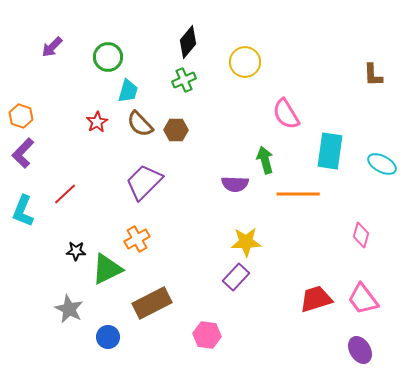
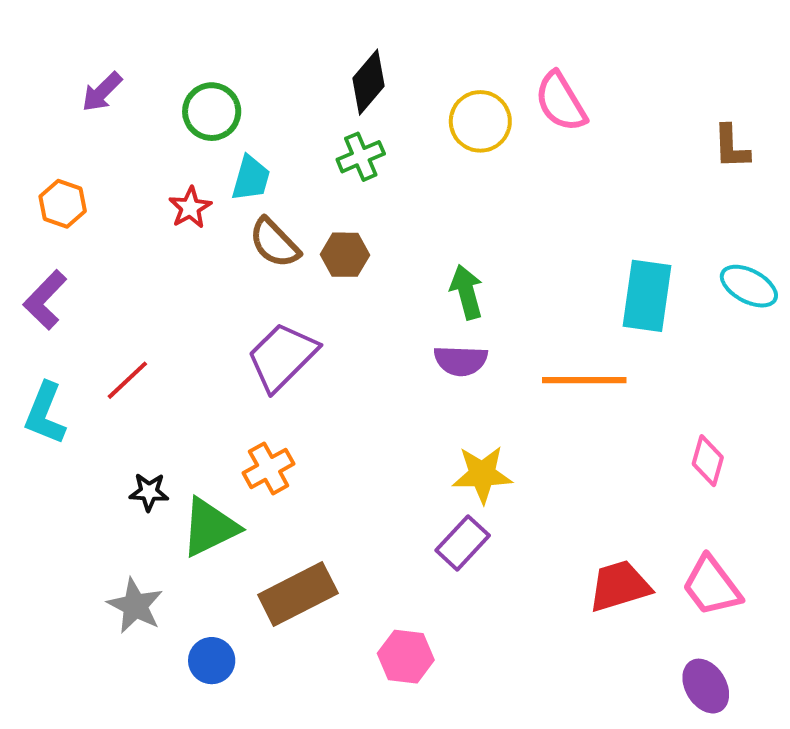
pink semicircle: (286, 114) -> (561, 102), moved
orange hexagon: (21, 116) -> (63, 204), moved
red star: (97, 122) -> (190, 208), moved
green arrow: (265, 160) -> (467, 292), moved
cyan ellipse: (382, 164) -> (749, 286), moved

